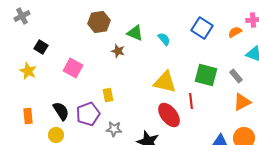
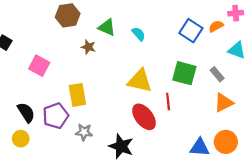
blue square: (202, 28) -> (191, 31), moved
yellow rectangle: (108, 95) -> (77, 95), size x1.5

